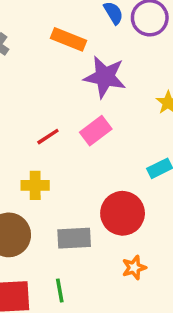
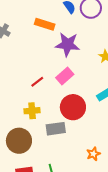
red circle: (123, 213) -> (73, 107), moved
gray rectangle: (74, 238) -> (56, 129), moved

